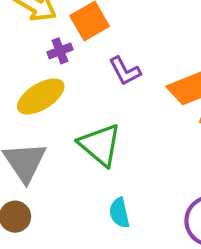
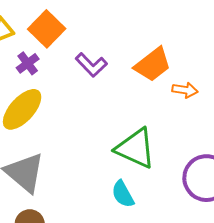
green triangle: (100, 145) -> (135, 148), moved

